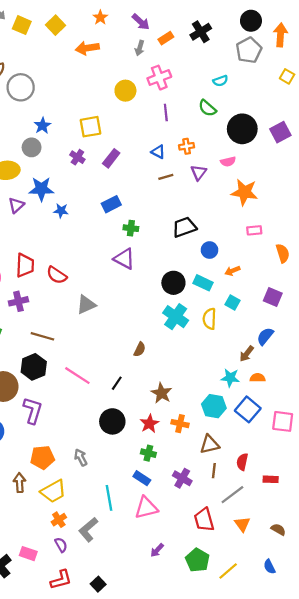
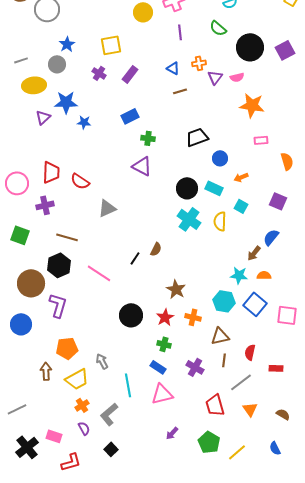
purple triangle: (199, 173) -> (215, 77), moved
black line: (117, 383) -> (135, 258), moved
gray arrow: (81, 457) -> (102, 361), moved
red L-shape: (61, 580) -> (71, 462), moved
black square: (98, 584) -> (111, 449), moved

